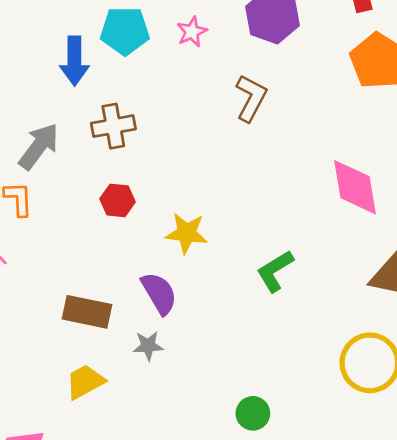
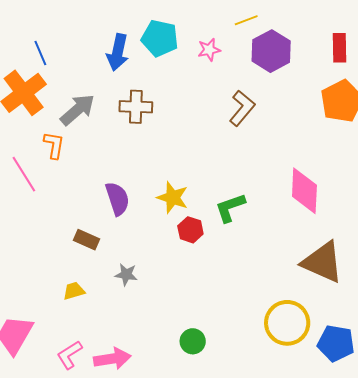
red hexagon: (118, 200) -> (190, 230), moved
green L-shape: (275, 271) -> (230, 208), moved
purple semicircle: (159, 293) -> (117, 199), moved
brown rectangle: (87, 312) -> (86, 240), size x0.7
yellow trapezoid: (85, 382) -> (74, 291), size x0.7

